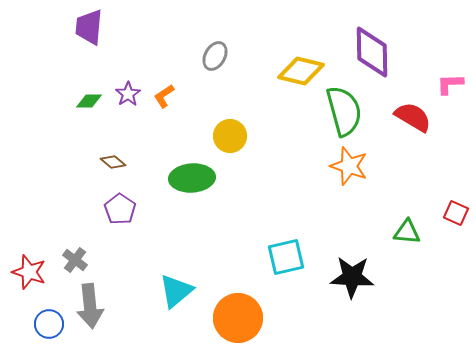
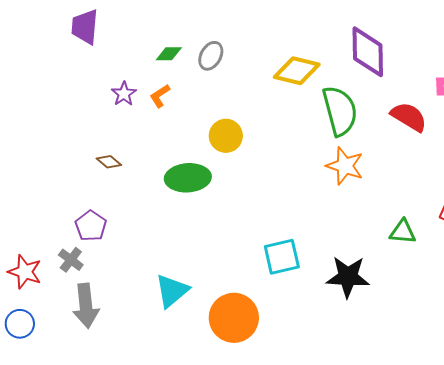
green diamond: (89, 101) -> (169, 54), moved
purple pentagon: (120, 209) -> (91, 226), moved
blue circle: (49, 324) -> (20, 324), moved

